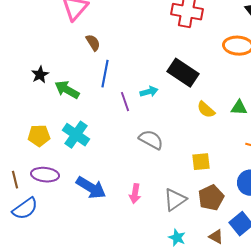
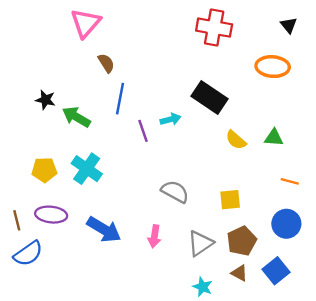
black star: (40, 75) -> (45, 100), turned -30
gray semicircle: (151, 140) -> (175, 192), moved
brown triangle: (216, 237) -> (239, 273), moved

